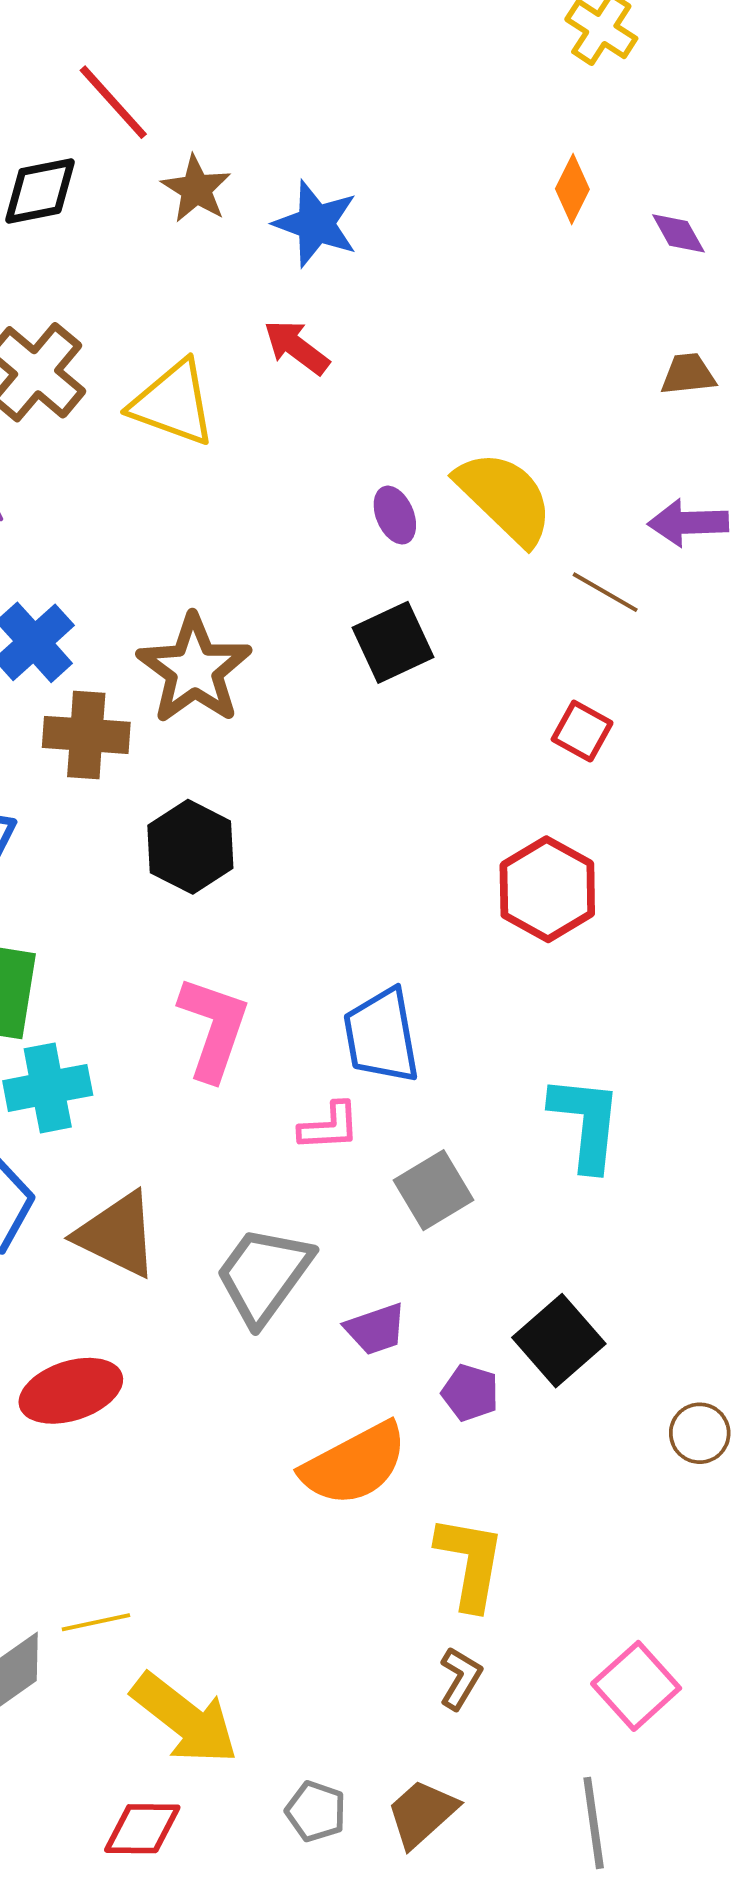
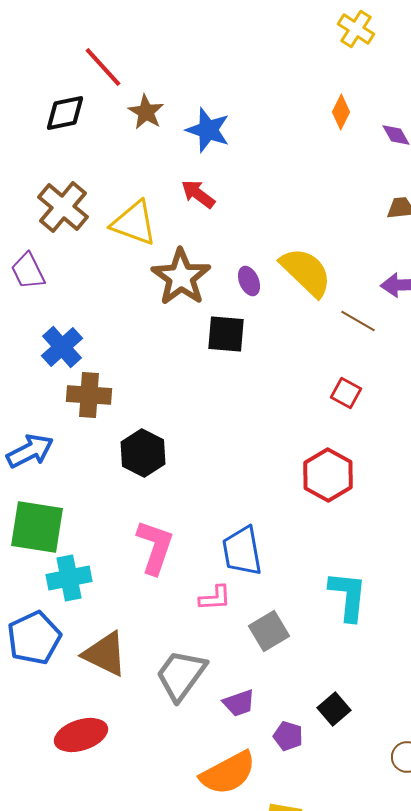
black square: (393, 642) -> (226, 334), moved, turned 30
brown star: (194, 669) -> (181, 277), moved
black square: (559, 1341) -> (334, 709), size x0.7

